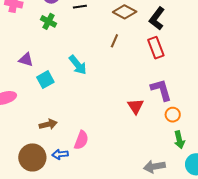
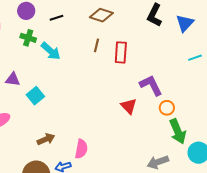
black L-shape: (157, 18) -> (154, 15), moved
red rectangle: (156, 48) -> (121, 52), moved, turned 35
cyan arrow: (78, 65) -> (51, 51), moved
green arrow: (179, 140) -> (178, 131), size x1.4

